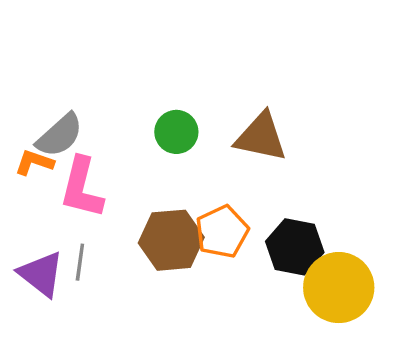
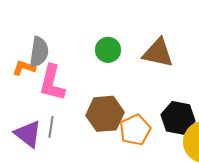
gray semicircle: (60, 135) -> (39, 52), turned -40
orange pentagon: (222, 232) -> (135, 130), moved

